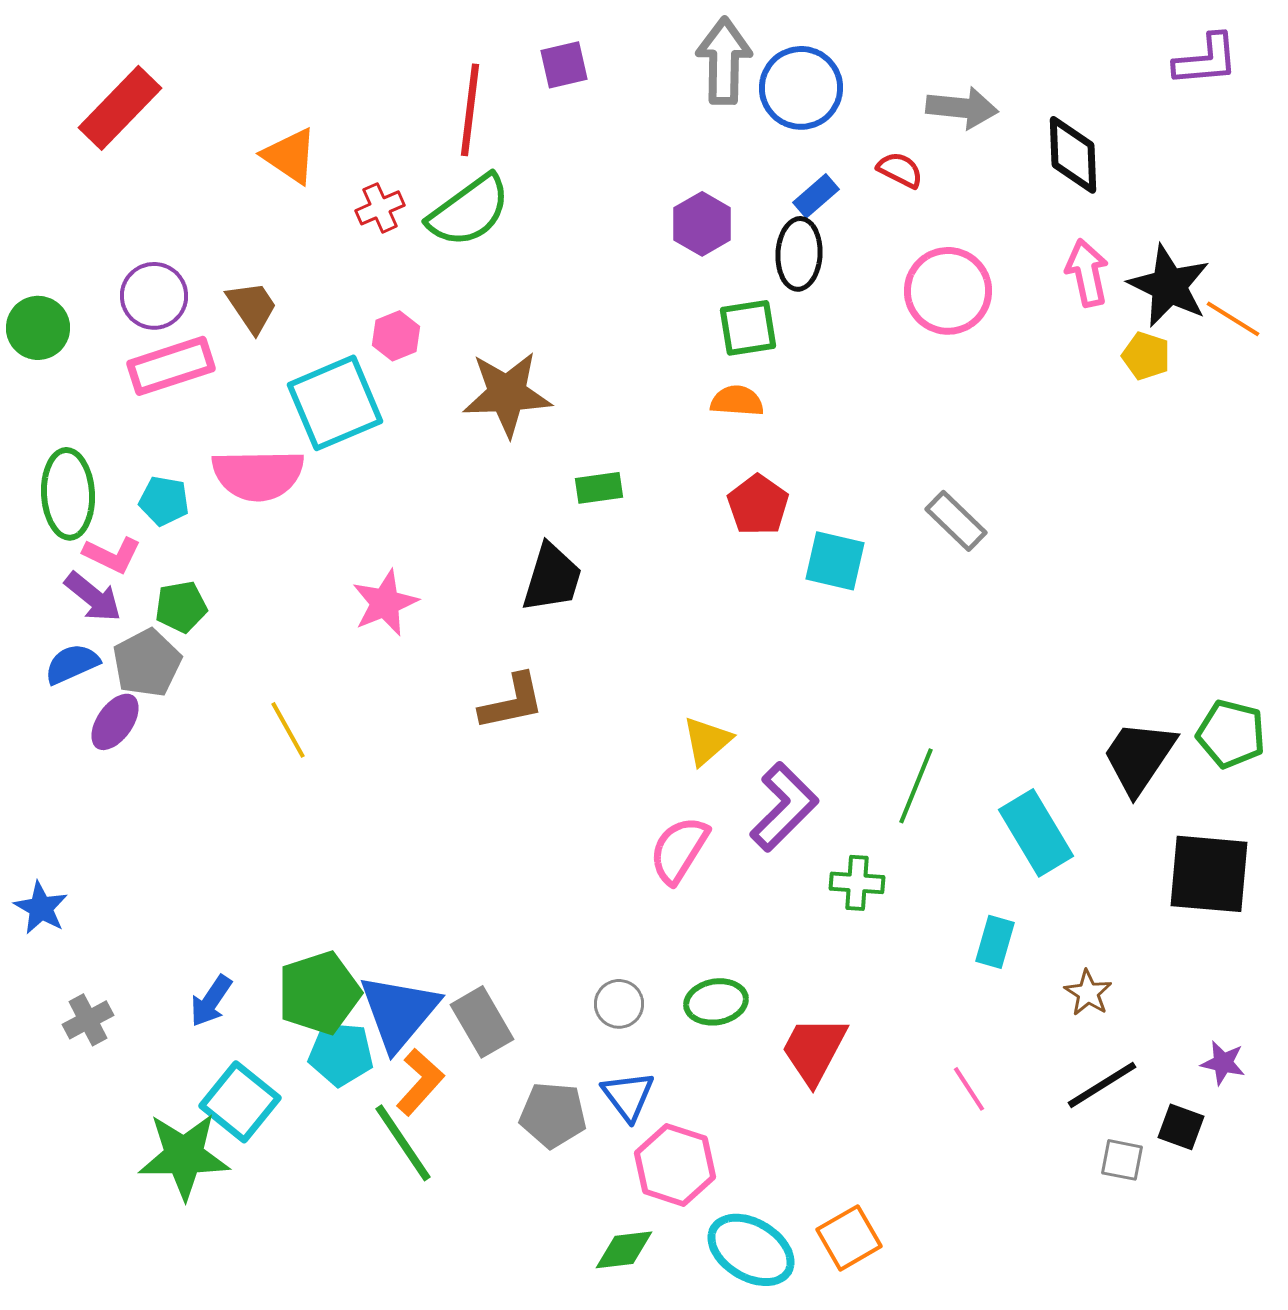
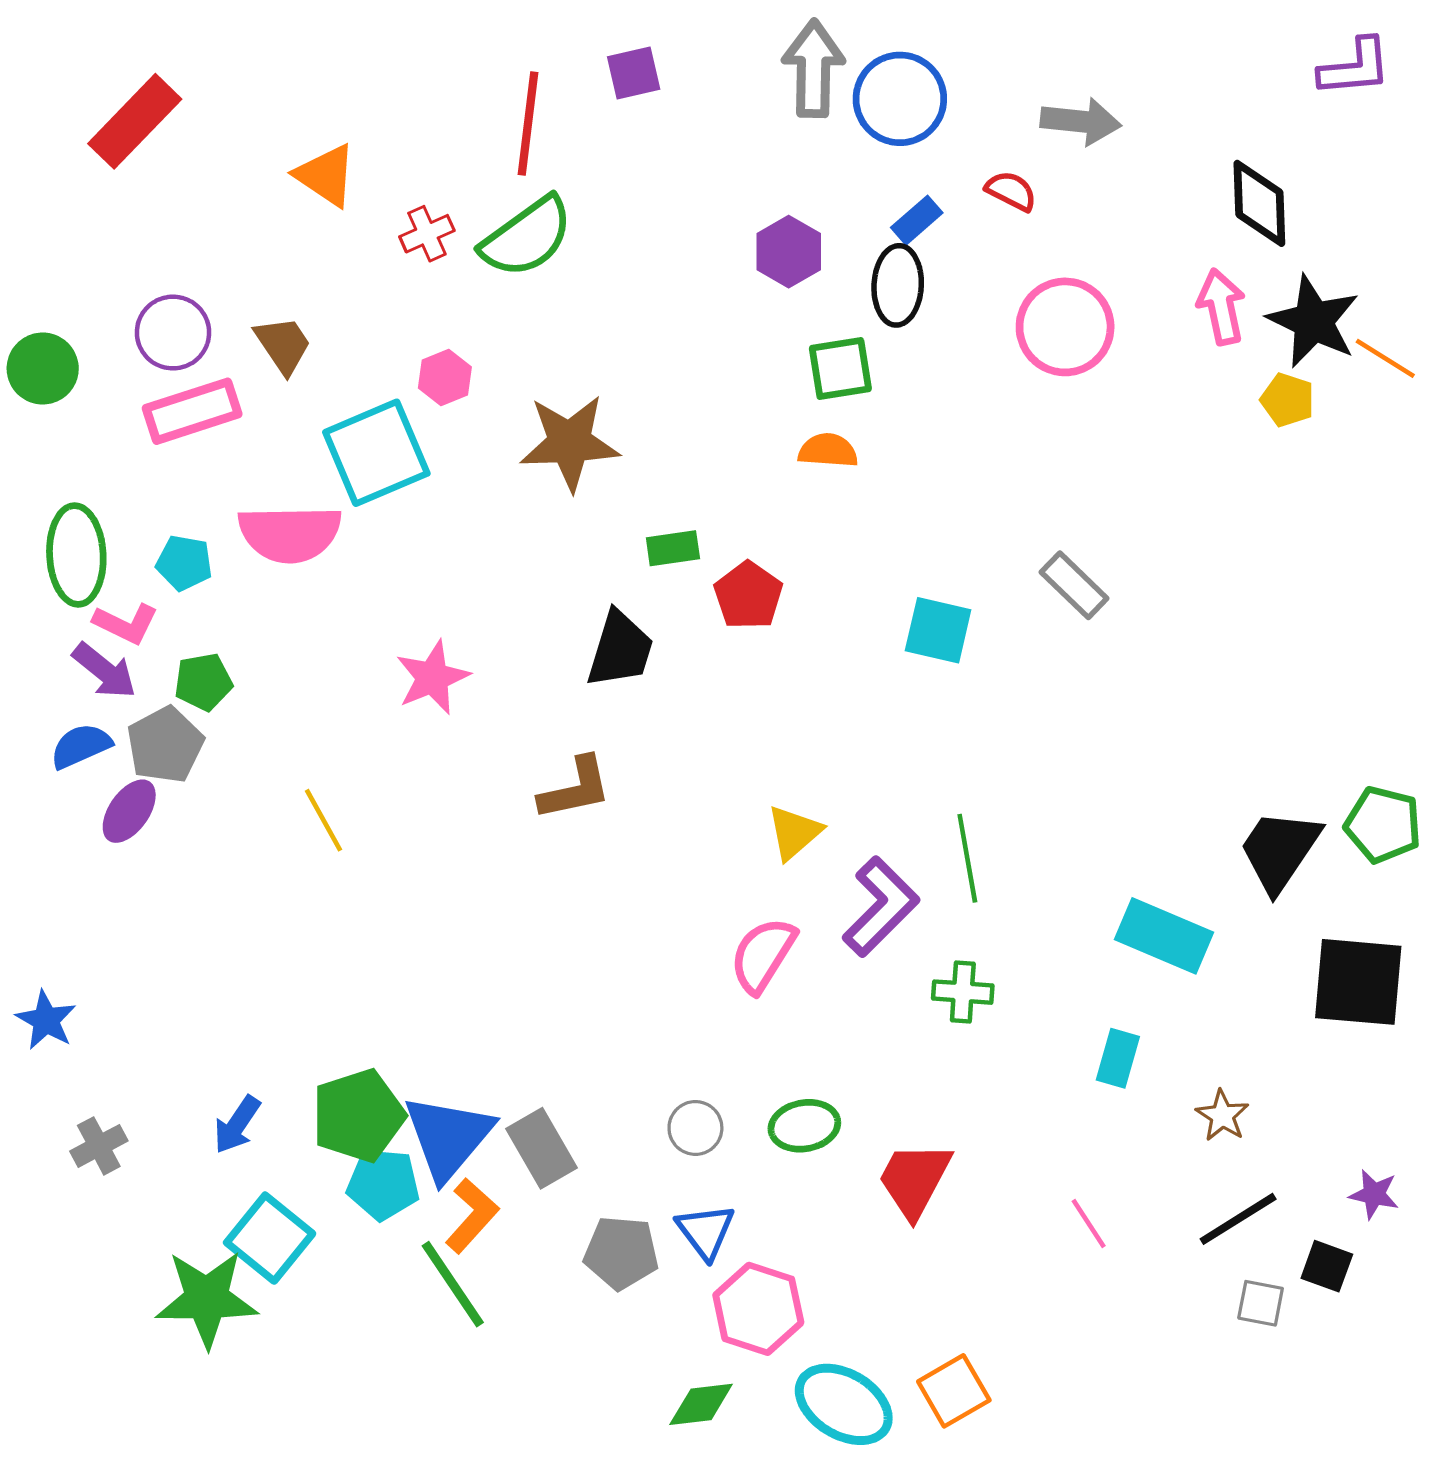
black diamond: (1073, 155) -> (1259, 203), moved
red pentagon: (758, 505) -> (748, 595), moved
green line: (916, 786) -> (967, 858), moved, turned -32
cyan rectangle: (1036, 833) -> (1164, 936), turned -36

